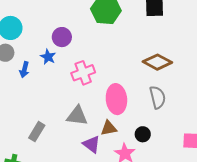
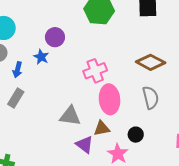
pink cross: (83, 73) -> (95, 71), moved
gray rectangle: (37, 132) -> (16, 98), moved

